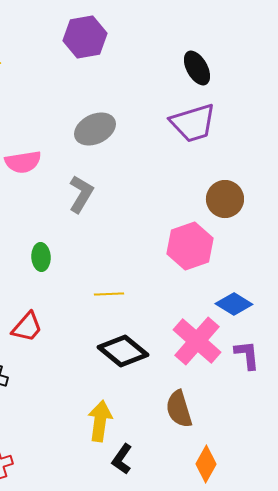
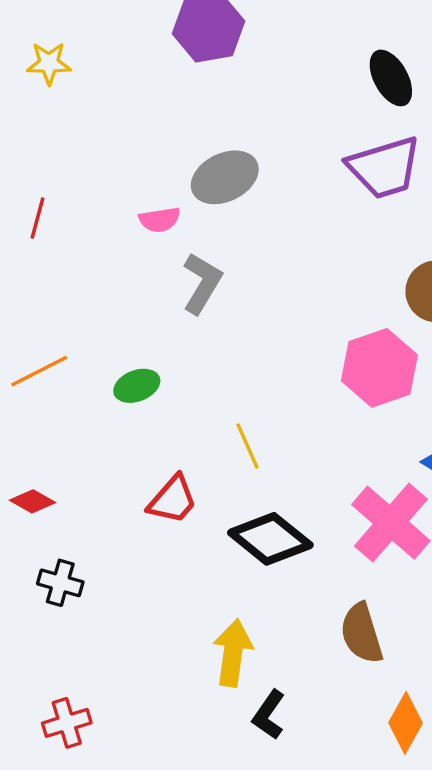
pink semicircle: (23, 162) -> (160, 220), moved, size x0.7
green ellipse: (41, 257) -> (137, 386), turned 72
yellow line: (109, 294) -> (248, 446), turned 68
red trapezoid: (27, 327) -> (173, 500), moved

